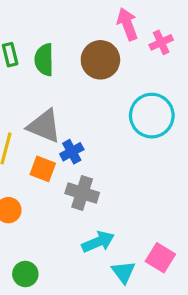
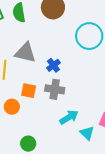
blue cross: (72, 152) -> (53, 65), moved
orange square: (43, 169) -> (29, 91), moved

